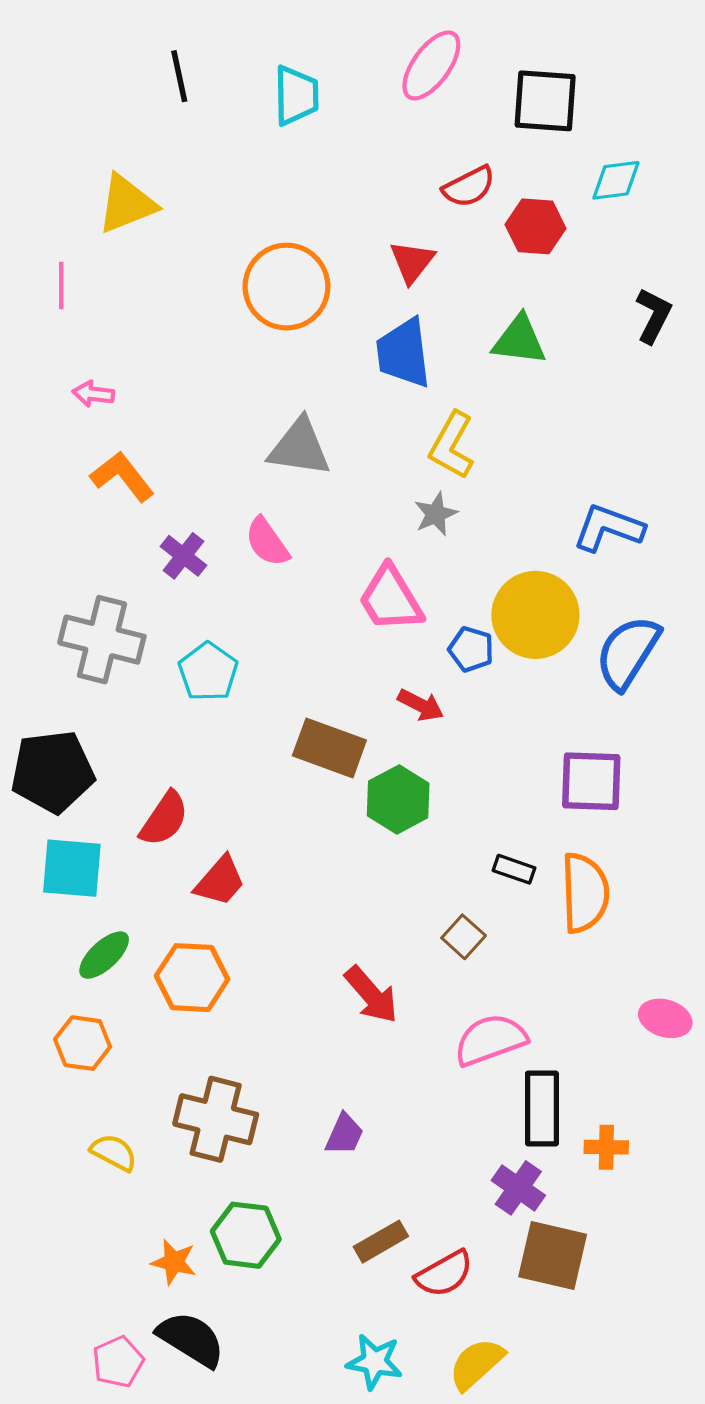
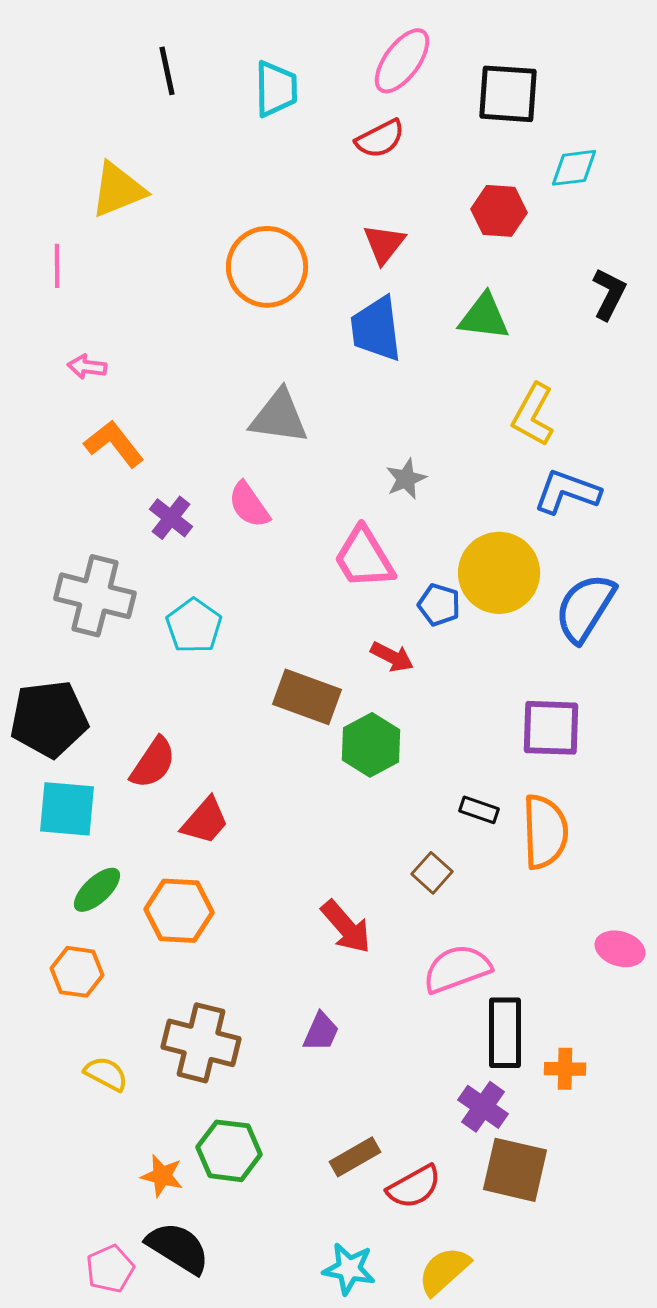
red semicircle: (469, 187) -> (380, 139), moved
yellow L-shape: (452, 445) -> (533, 415), moved
purple trapezoid: (344, 1134) -> (321, 1032), moved

